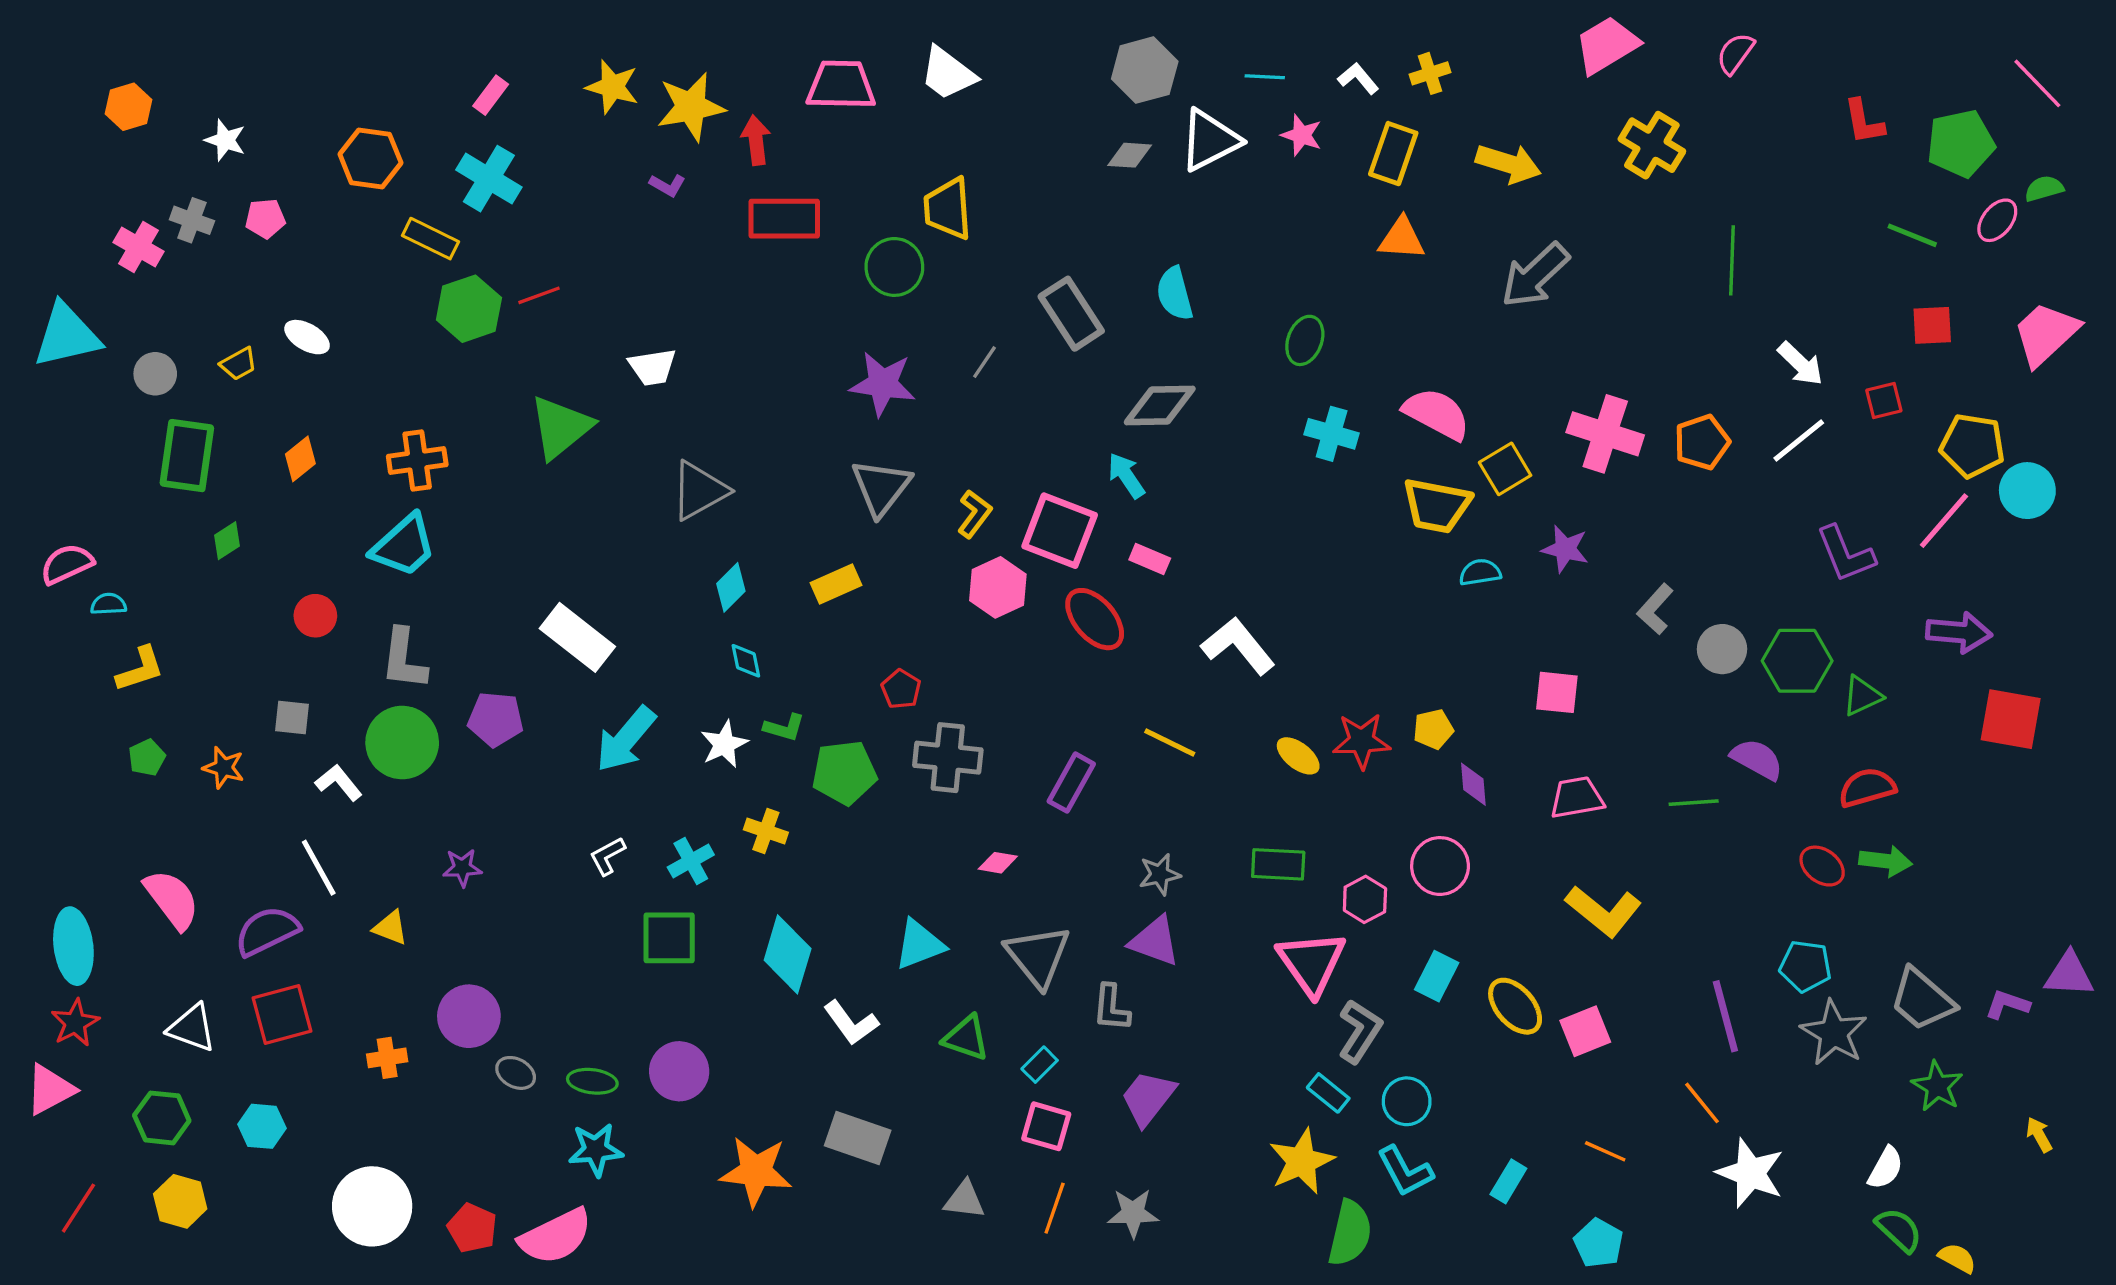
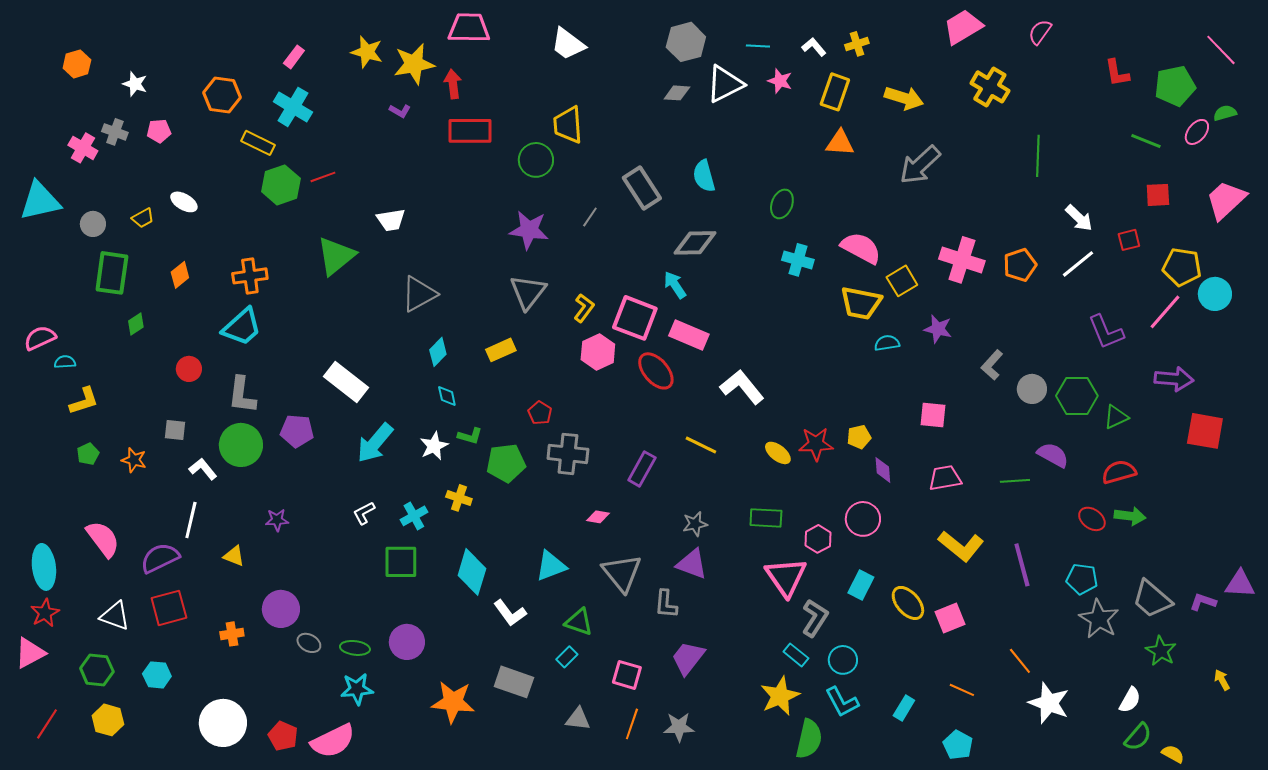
pink trapezoid: (841, 85) -> (469, 28), moved
pink rectangle: (1150, 559) -> (689, 335), size x1.6
white line: (319, 868) -> (191, 520), turned 42
purple line: (1725, 1016) -> (1022, 565), moved
cyan rectangle: (1040, 1065) -> (567, 657), moved
green semicircle: (1899, 1230) -> (1138, 737), turned 88

